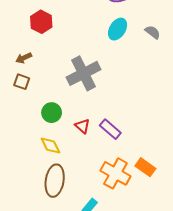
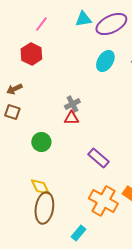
gray cross: (84, 73) -> (72, 104), size x0.5
red triangle: (82, 126) -> (71, 118), moved, turned -42
yellow diamond: (51, 146) -> (40, 187), moved

